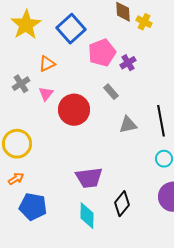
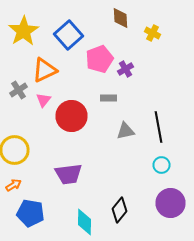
yellow cross: (144, 22) -> (152, 33), moved
orange triangle: (47, 64) -> (44, 70), size x1.5
gray rectangle: (111, 92) -> (108, 98), turned -49
purple trapezoid: (89, 178) -> (68, 174), moved

